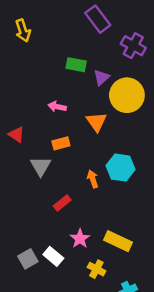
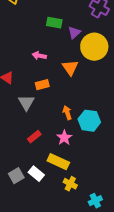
cyan hexagon: (121, 168) -> (89, 121), moved
red rectangle: (62, 203) -> (34, 137), moved
pink star: (80, 239) -> (64, 138), moved
yellow rectangle: (118, 241) -> (58, 162), moved

